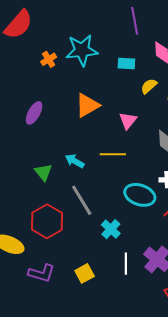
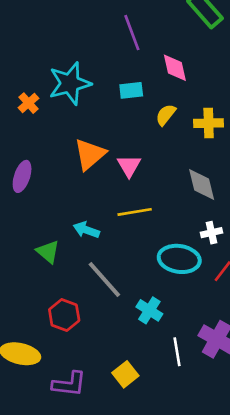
pink triangle: (128, 121) -> (129, 166), moved
red hexagon: (47, 221) -> (64, 315), size x0.7

